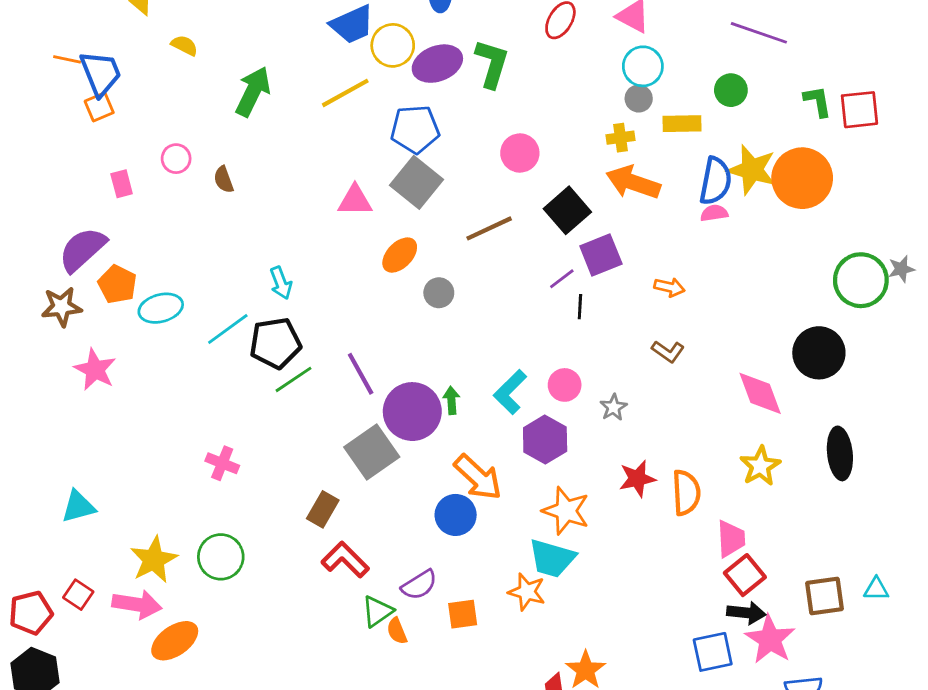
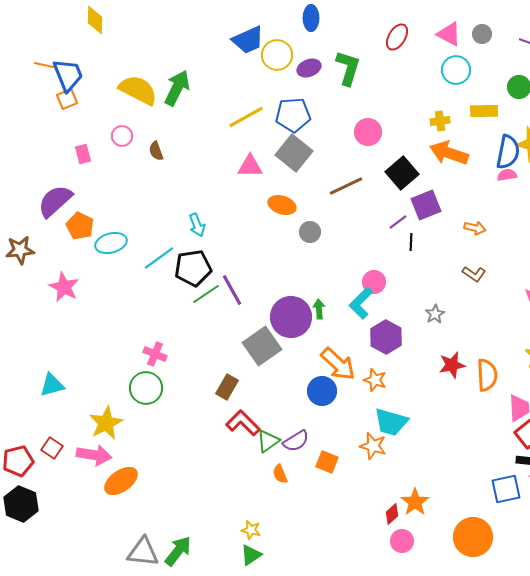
yellow semicircle: (184, 45) -> (138, 90), moved, size x2.0
purple ellipse: (437, 64) -> (309, 68), size x0.7
yellow line: (345, 93) -> (246, 117), moved
gray circle: (639, 98) -> (482, 34), moved
orange ellipse: (400, 255) -> (282, 205), turned 64
brown star: (61, 307) -> (20, 250), moved
purple line: (361, 374) -> (232, 290), moved
pink circle: (565, 385) -> (374, 282), moved
orange star: (566, 511) -> (375, 380), moved, size x0.7
green circle: (221, 557) -> (146, 388), moved
green triangle: (377, 611) -> (268, 441), moved
orange square: (463, 614) -> (327, 462), turned 30

